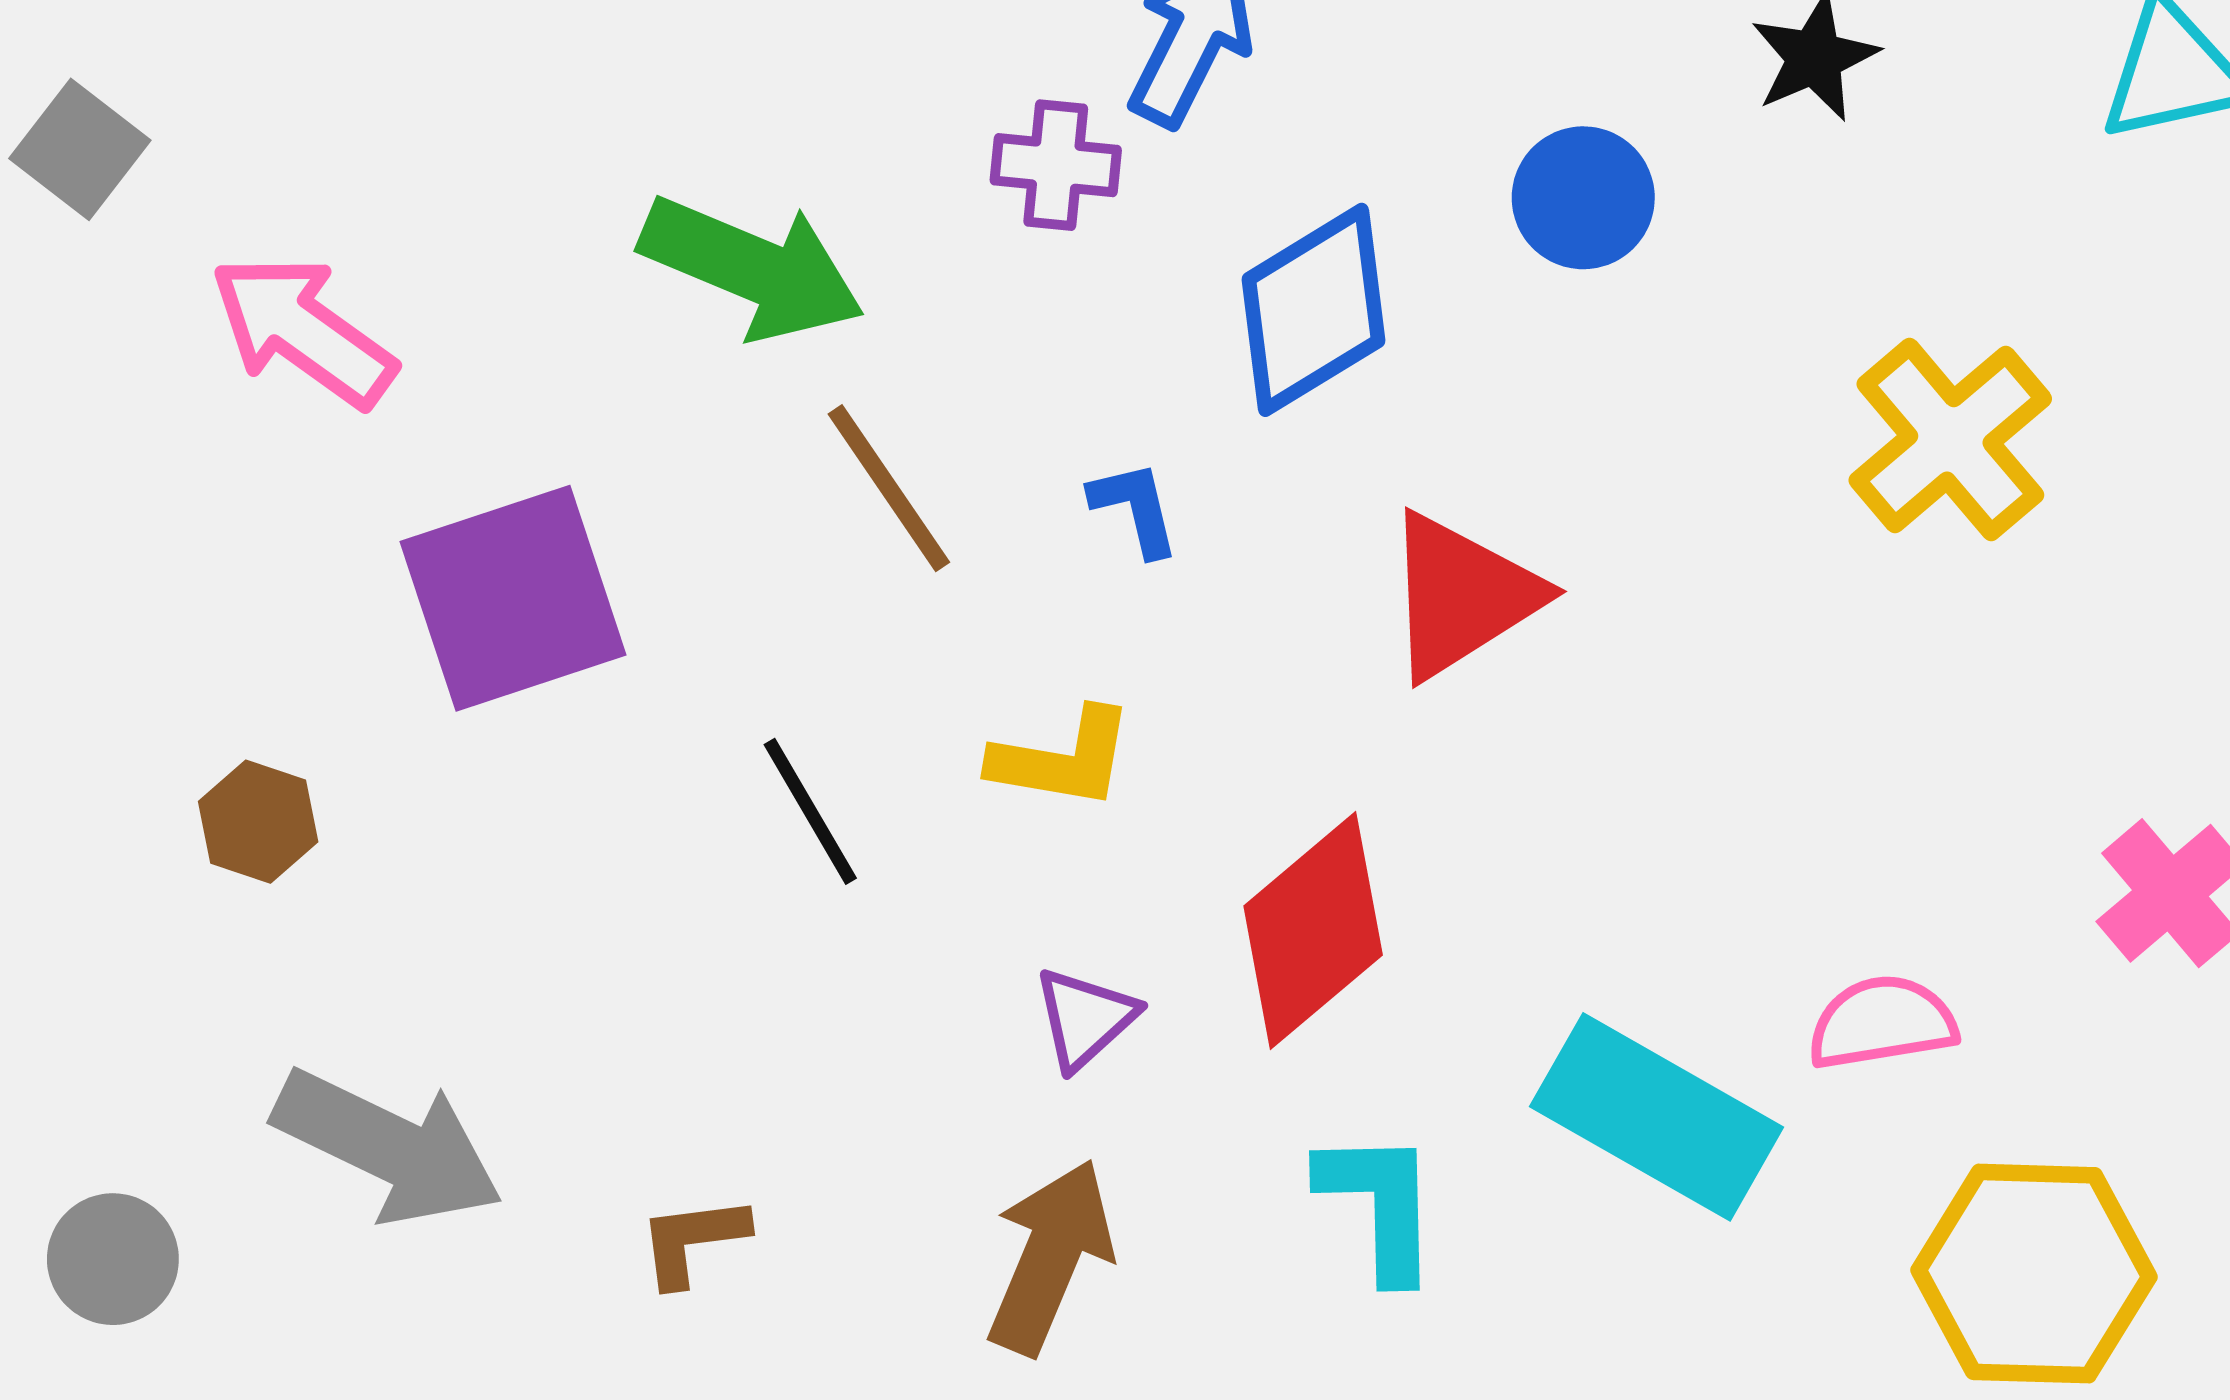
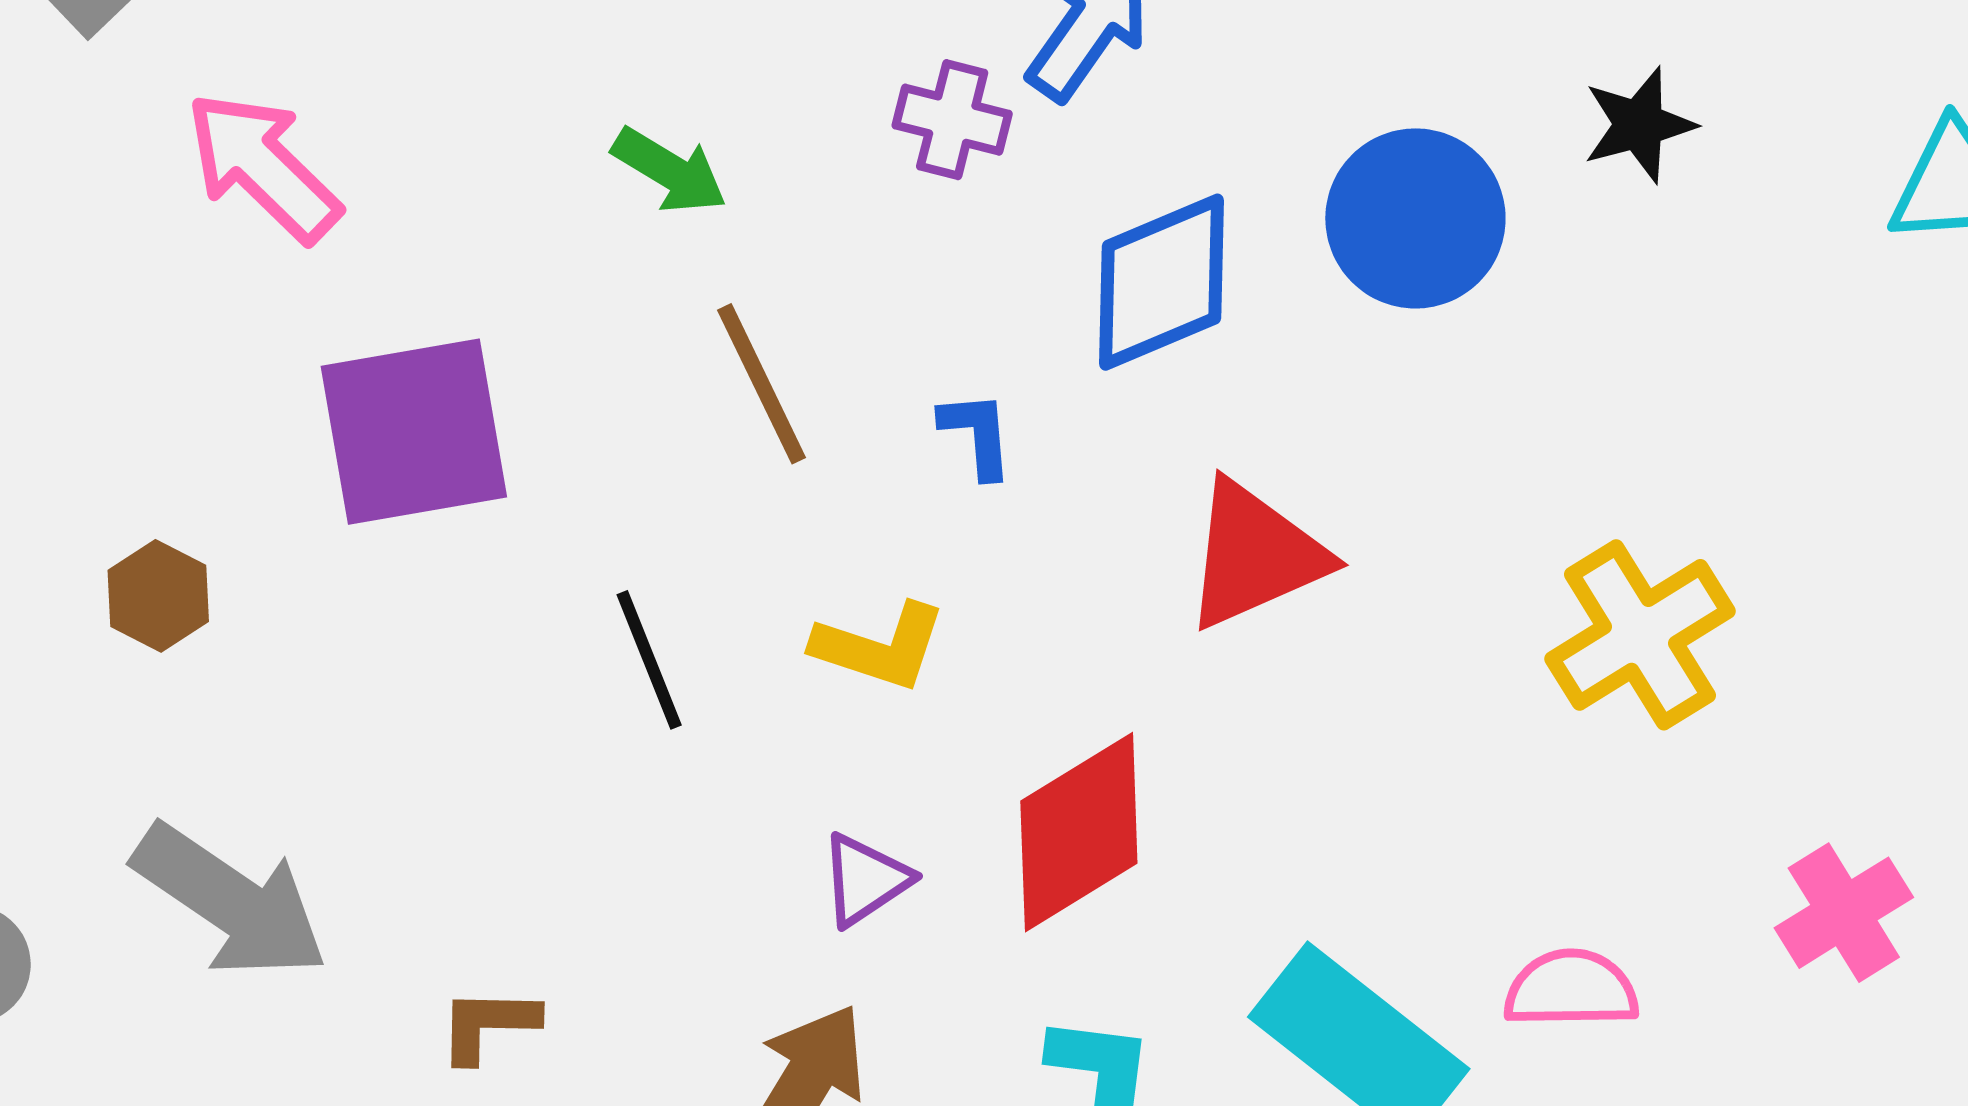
blue circle: (1583, 198) -> (1415, 218), size x1.4
green arrow: (752, 268) -> (670, 171), size x0.6
yellow cross: (1950, 439) -> (1640, 635), moved

